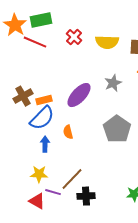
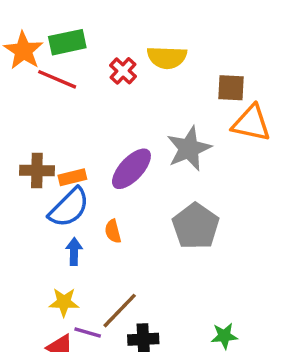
yellow semicircle: (107, 42) -> (167, 57), moved
gray star: (113, 83) -> (189, 149), size x1.5
brown cross: (23, 96) -> (37, 170), turned 30

